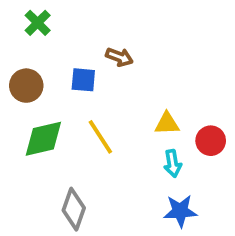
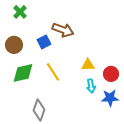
brown arrow: (119, 57) -> (63, 30), size x1.5
blue square: (83, 80) -> (44, 42), turned -32
blue star: (180, 211) -> (110, 98), moved

